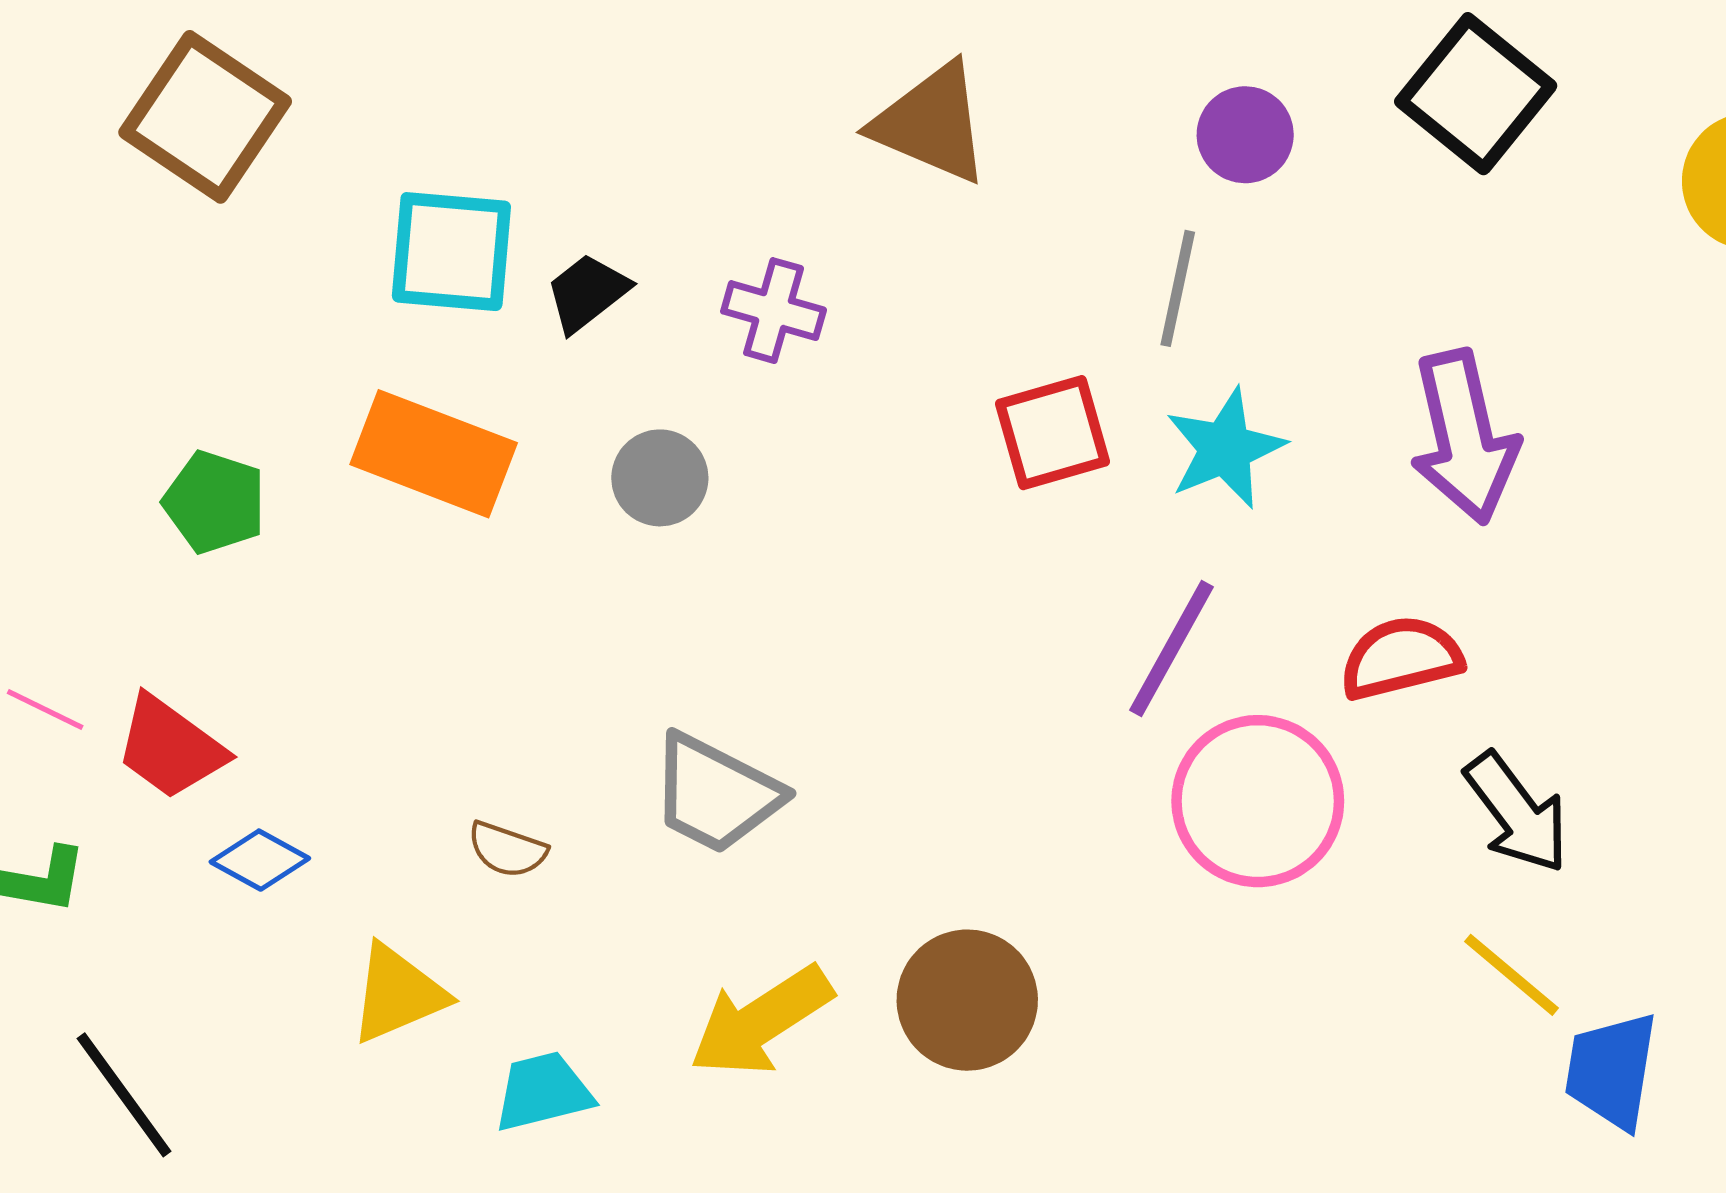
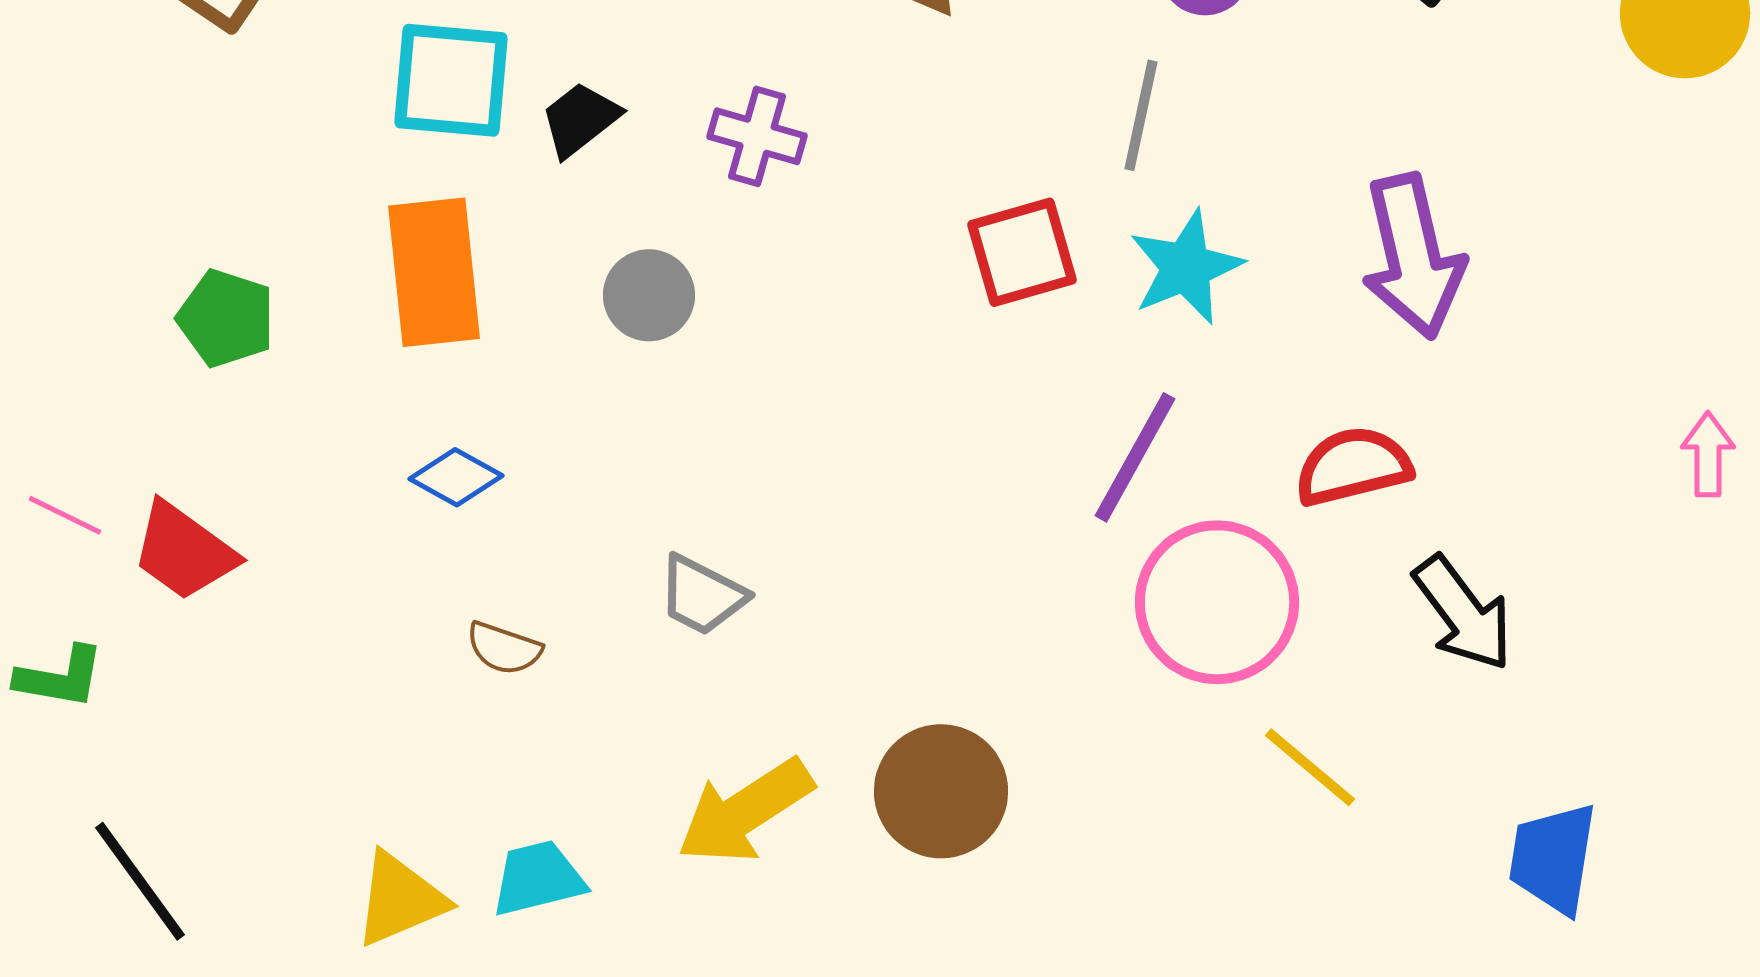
orange rectangle: (434, 454) -> (434, 272), turned 63
gray trapezoid: (716, 794) -> (702, 595), size x0.7
blue diamond: (260, 860) -> (456, 477), moved
yellow line: (1511, 975) -> (1310, 767), moved
yellow triangle: (398, 994) -> (400, 899), moved

